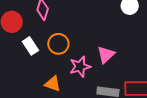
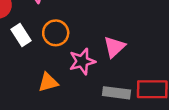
orange triangle: (53, 84) -> (48, 82), turned -36

